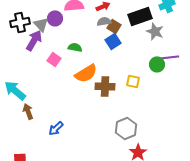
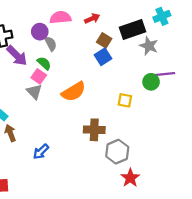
gray semicircle: (104, 21) -> (51, 44), moved, turned 72
gray triangle: (41, 24) -> (34, 92), moved
purple arrow: (34, 40) -> (17, 56), turned 105
green semicircle: (75, 47) -> (44, 63), moved, turned 32
brown cross: (105, 86) -> (94, 130), moved

